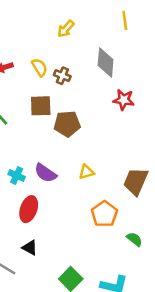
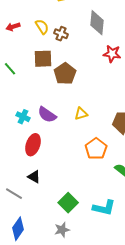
brown pentagon: (67, 124) -> (65, 74), turned -30

